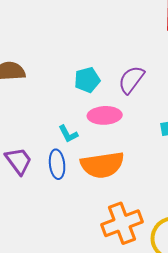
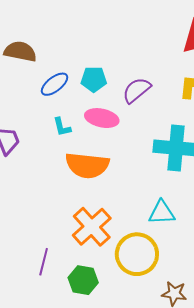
blue ellipse: (57, 164) -> (54, 84), moved, turned 44
orange cross: (122, 223) -> (92, 227), turned -36

